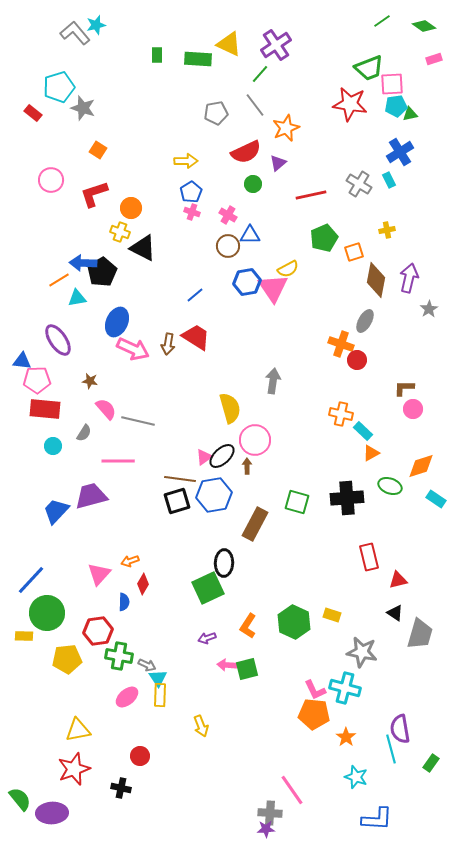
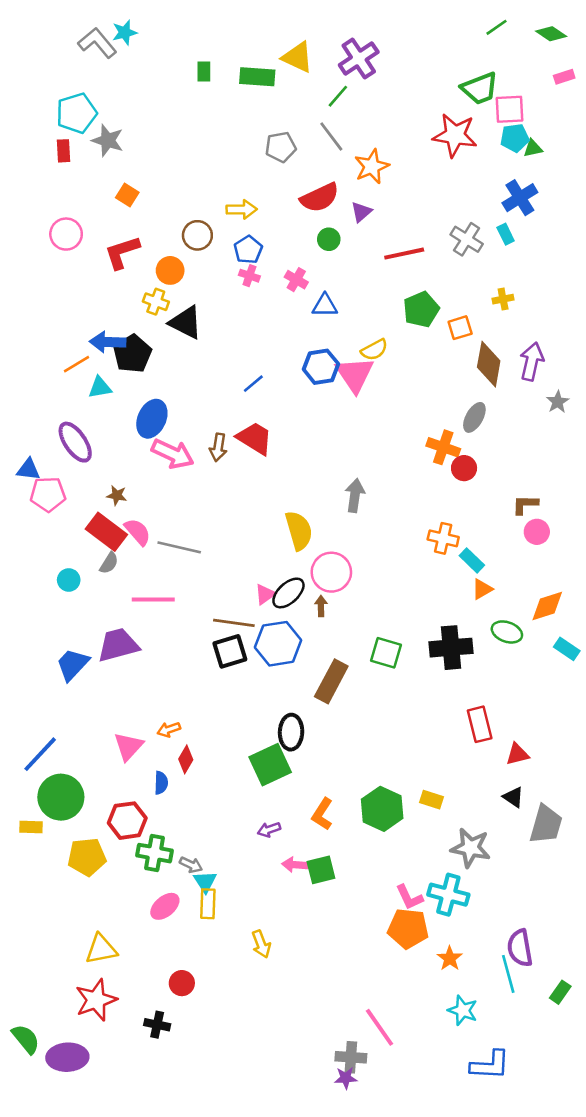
red rectangle: (33, 113) -> (63, 151), moved, turned 48
brown circle: (228, 246) -> (197, 235), moved
red rectangle: (45, 409) -> (106, 532), moved, turned 32

